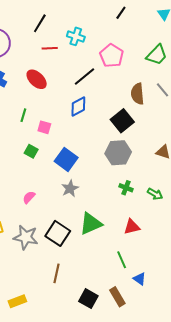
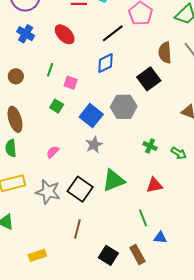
gray hexagon: (118, 153) -> (124, 107), moved
blue triangle: (139, 279) -> (160, 238), turned -32

